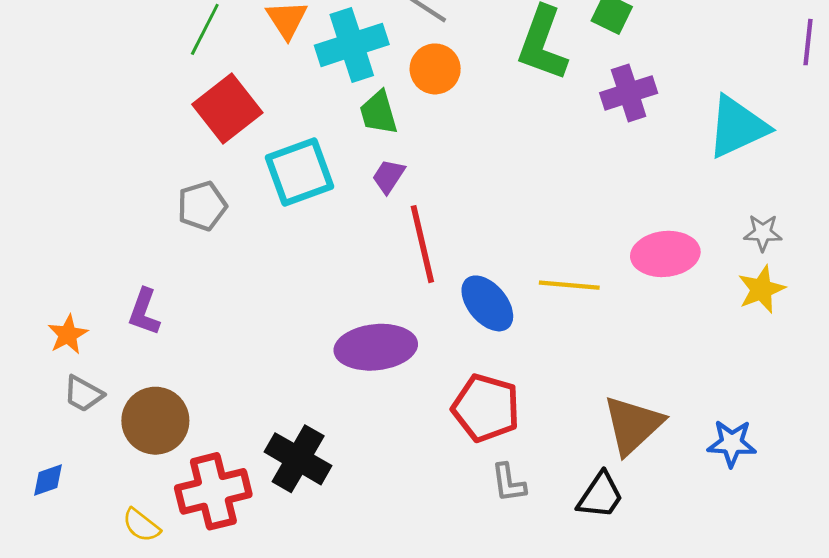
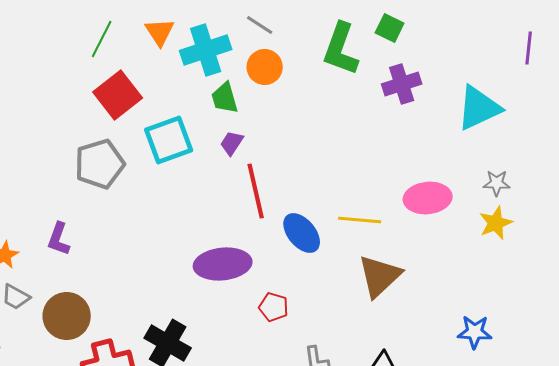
gray pentagon: (202, 206) -> (100, 164), size x1.4
red pentagon: (486, 408) -> (274, 307), moved, size x0.6
brown triangle: (633, 425) -> (380, 276), moved

